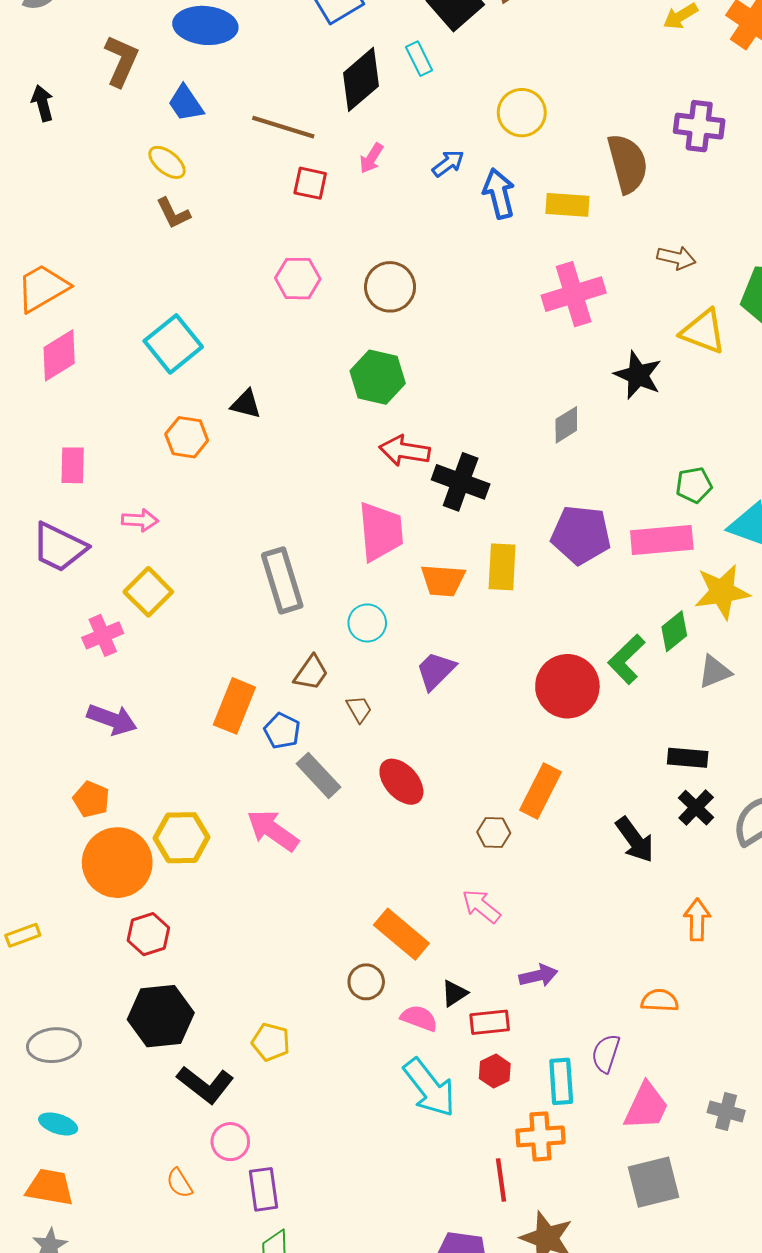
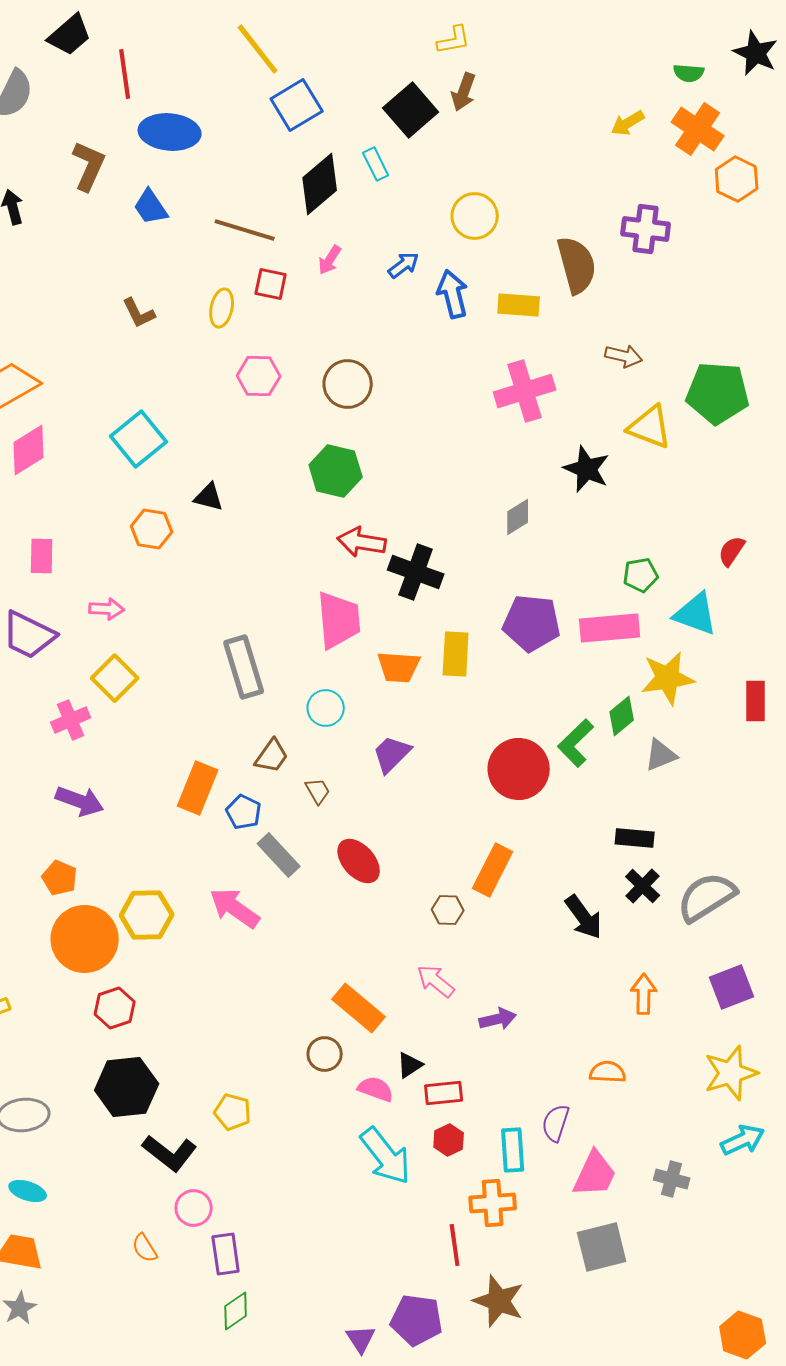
yellow ellipse: (167, 162) -> (222, 308), moved, turned 63
purple arrow: (538, 976) -> (498, 1019), moved

